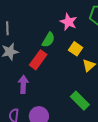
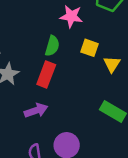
purple arrow: (23, 84) -> (36, 110), turned 84

